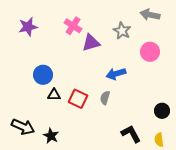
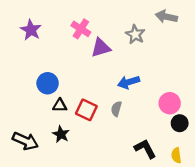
purple star: (28, 27) -> (31, 30), turned -30
pink circle: (150, 52) -> (170, 103), moved
black star: (51, 136) -> (61, 134), moved

